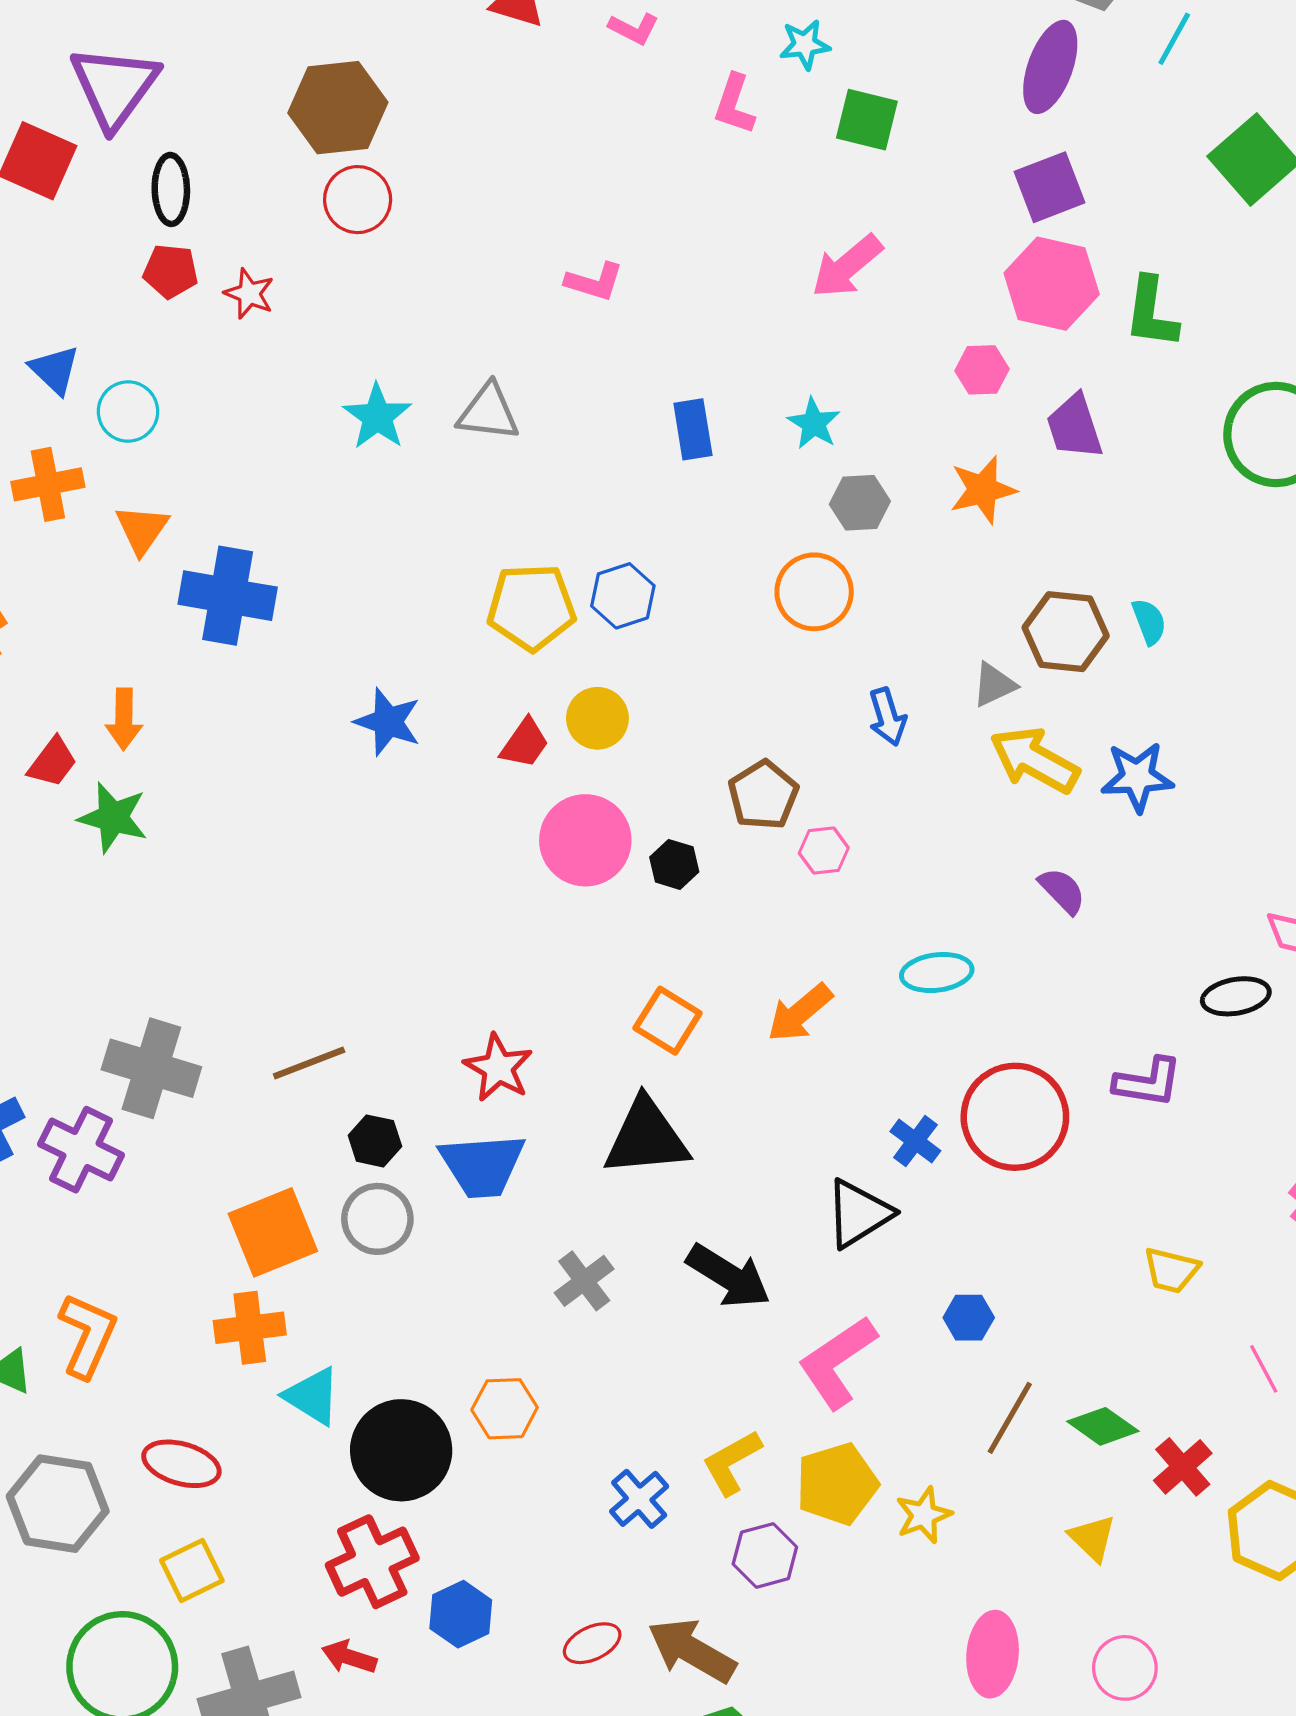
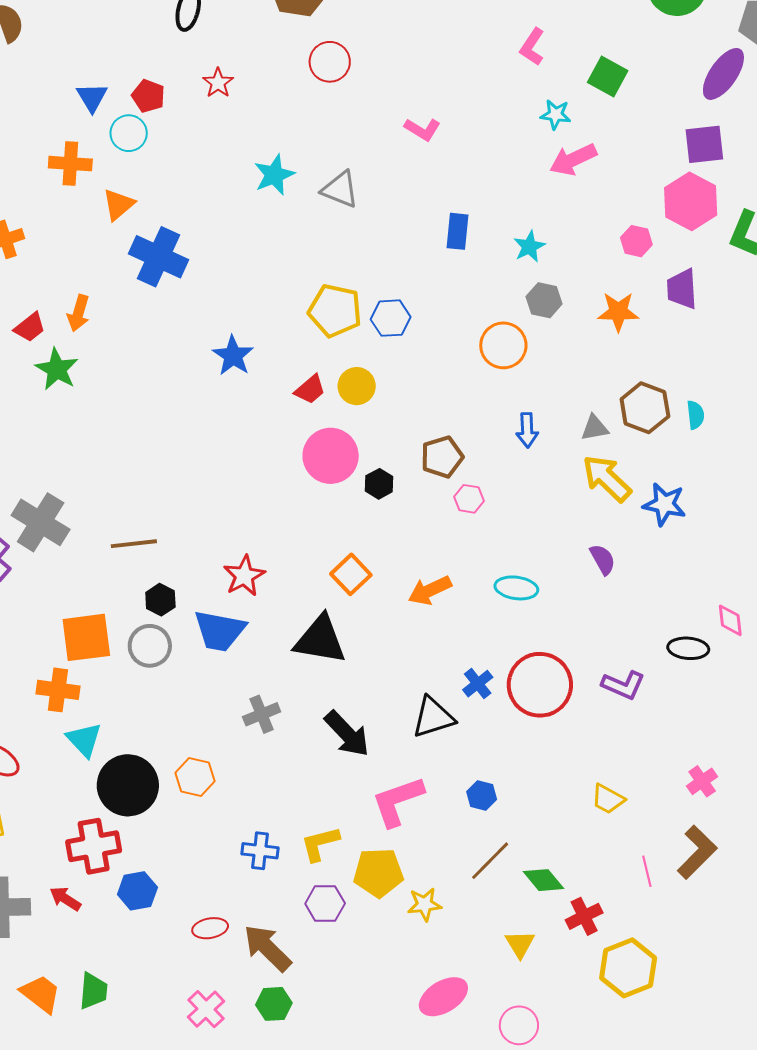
cyan star: (805, 45) -> (556, 114), moved
red circle: (358, 200) -> (330, 62), moved
red pentagon: (171, 271) -> (148, 96), moved
blue cross: (639, 1499) -> (260, 851), turned 33
pink ellipse: (993, 1654) -> (443, 997), turned 39

